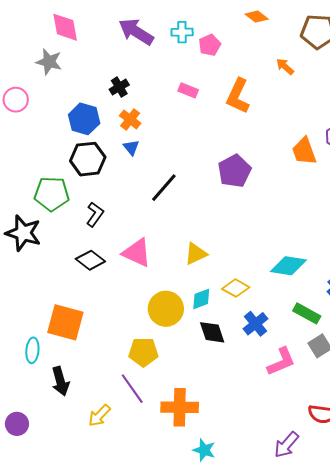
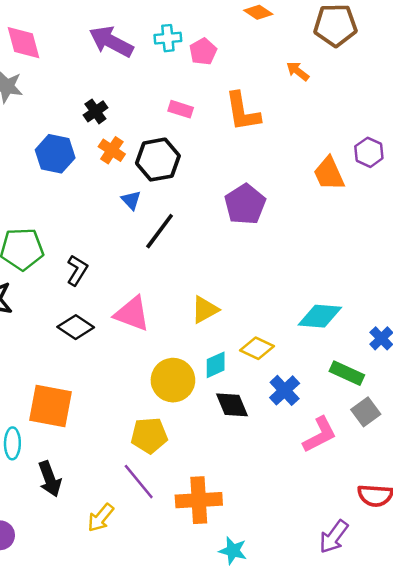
orange L-shape: (238, 96) -> (242, 112), turned -30
blue triangle: (131, 147) -> (131, 200), moved
black hexagon: (88, 159) -> (158, 160), moved

